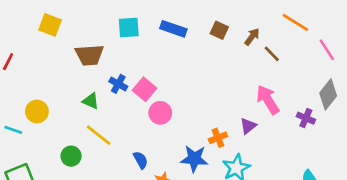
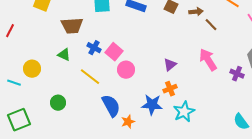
brown arrow: (252, 37) -> (196, 12), turned 48
green triangle: (91, 101) -> (64, 55), moved
purple triangle: (248, 126) -> (170, 65), moved
yellow line: (99, 135) -> (90, 77), moved
blue semicircle: (141, 160) -> (111, 106), size x1.6

